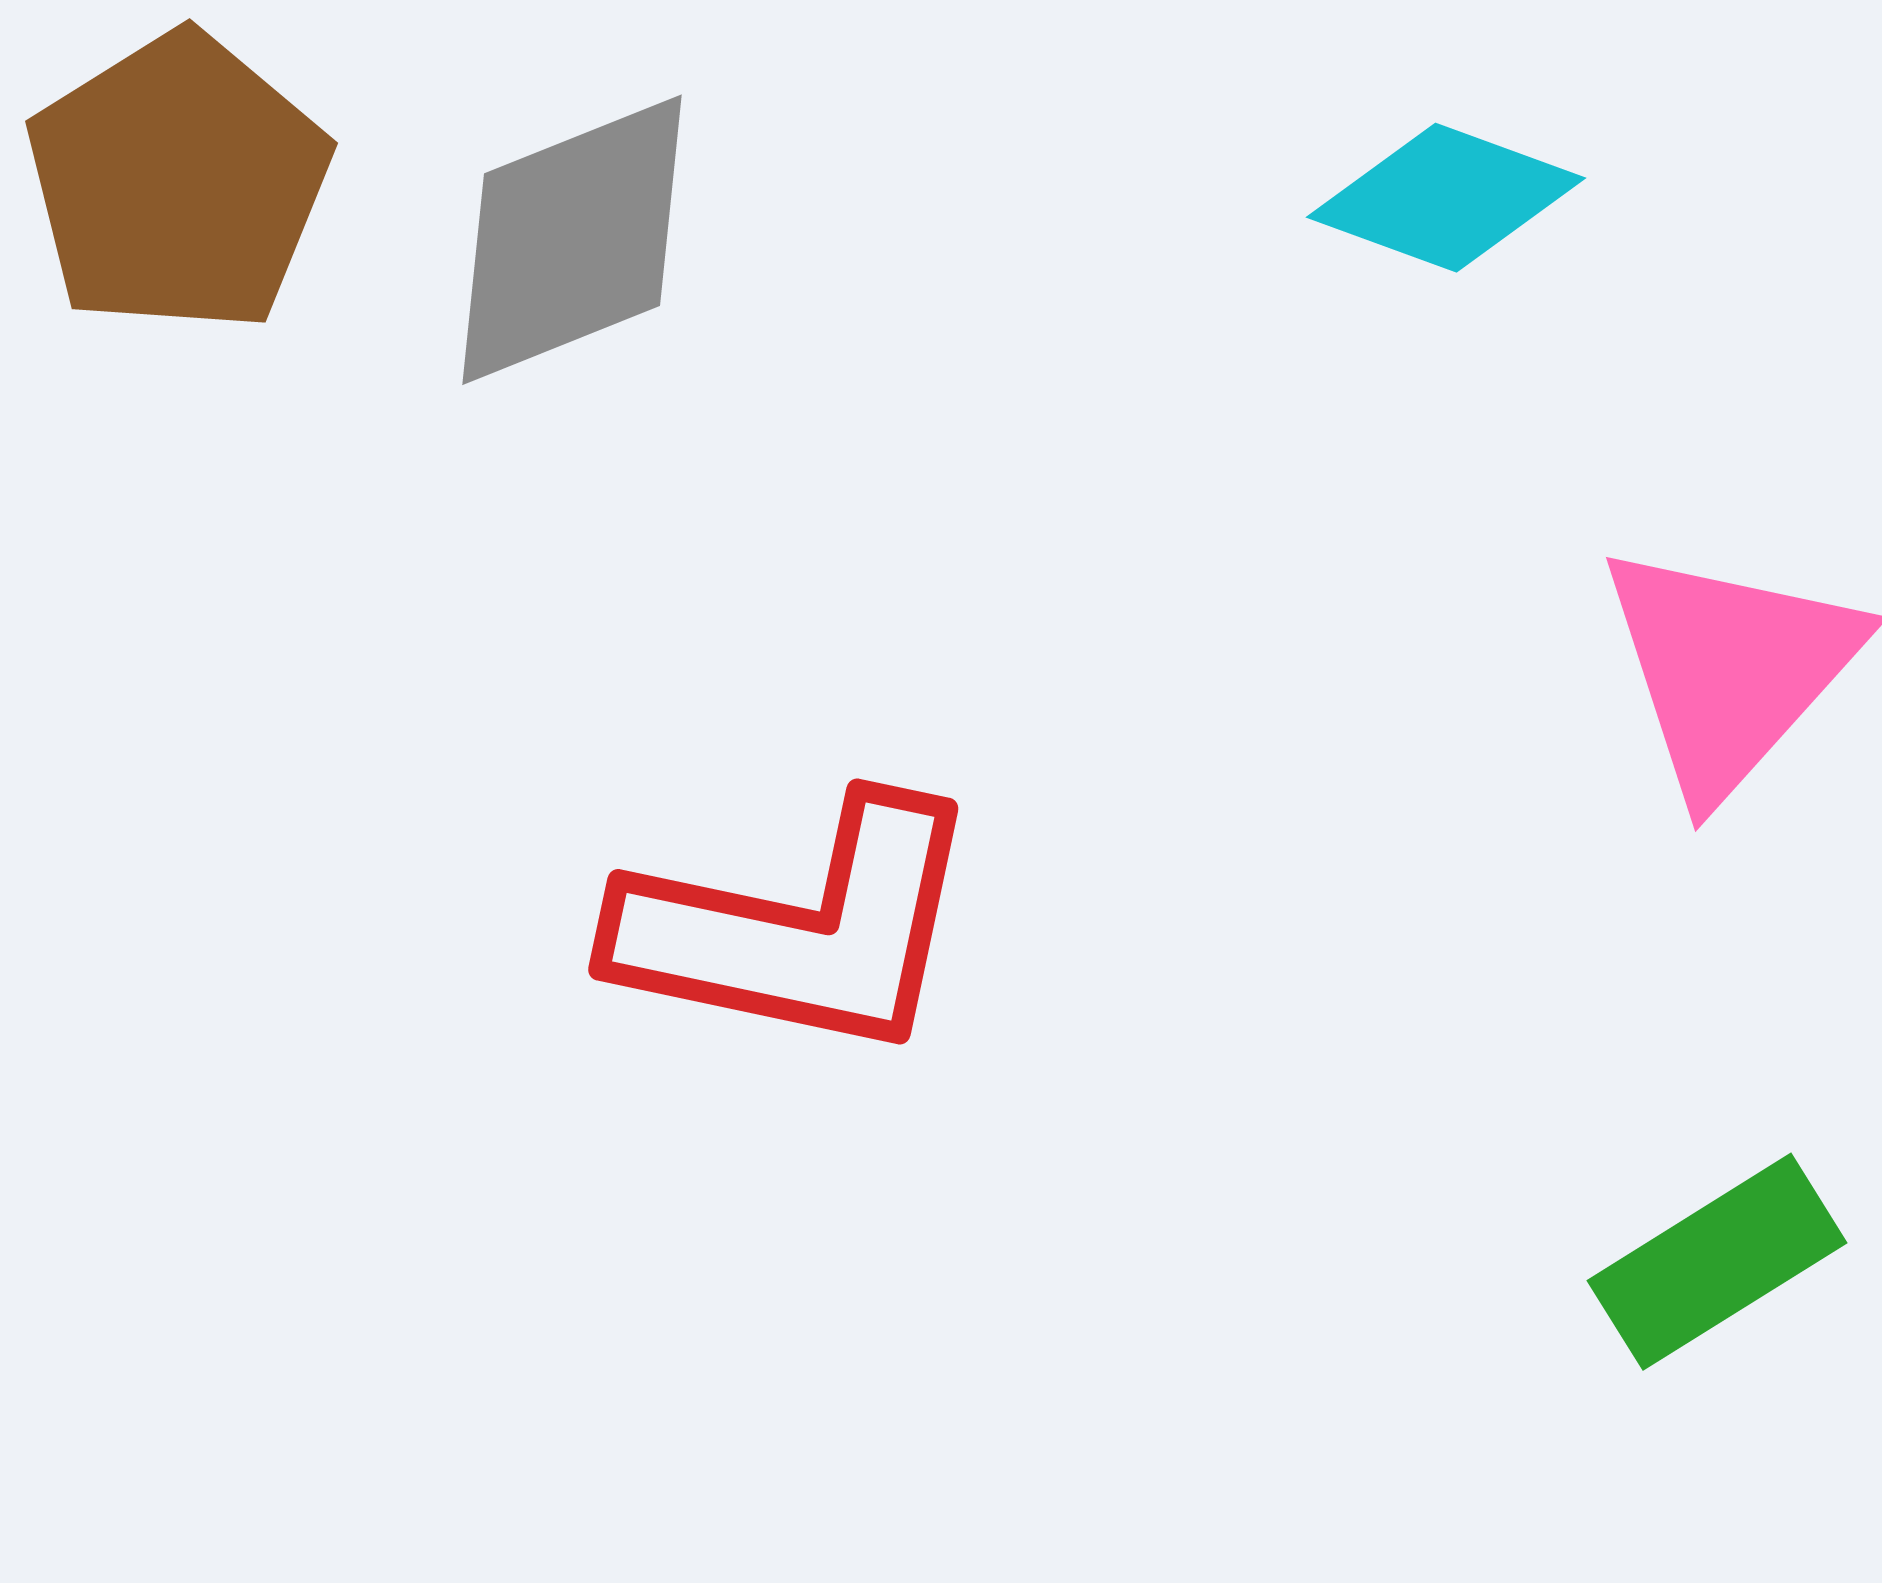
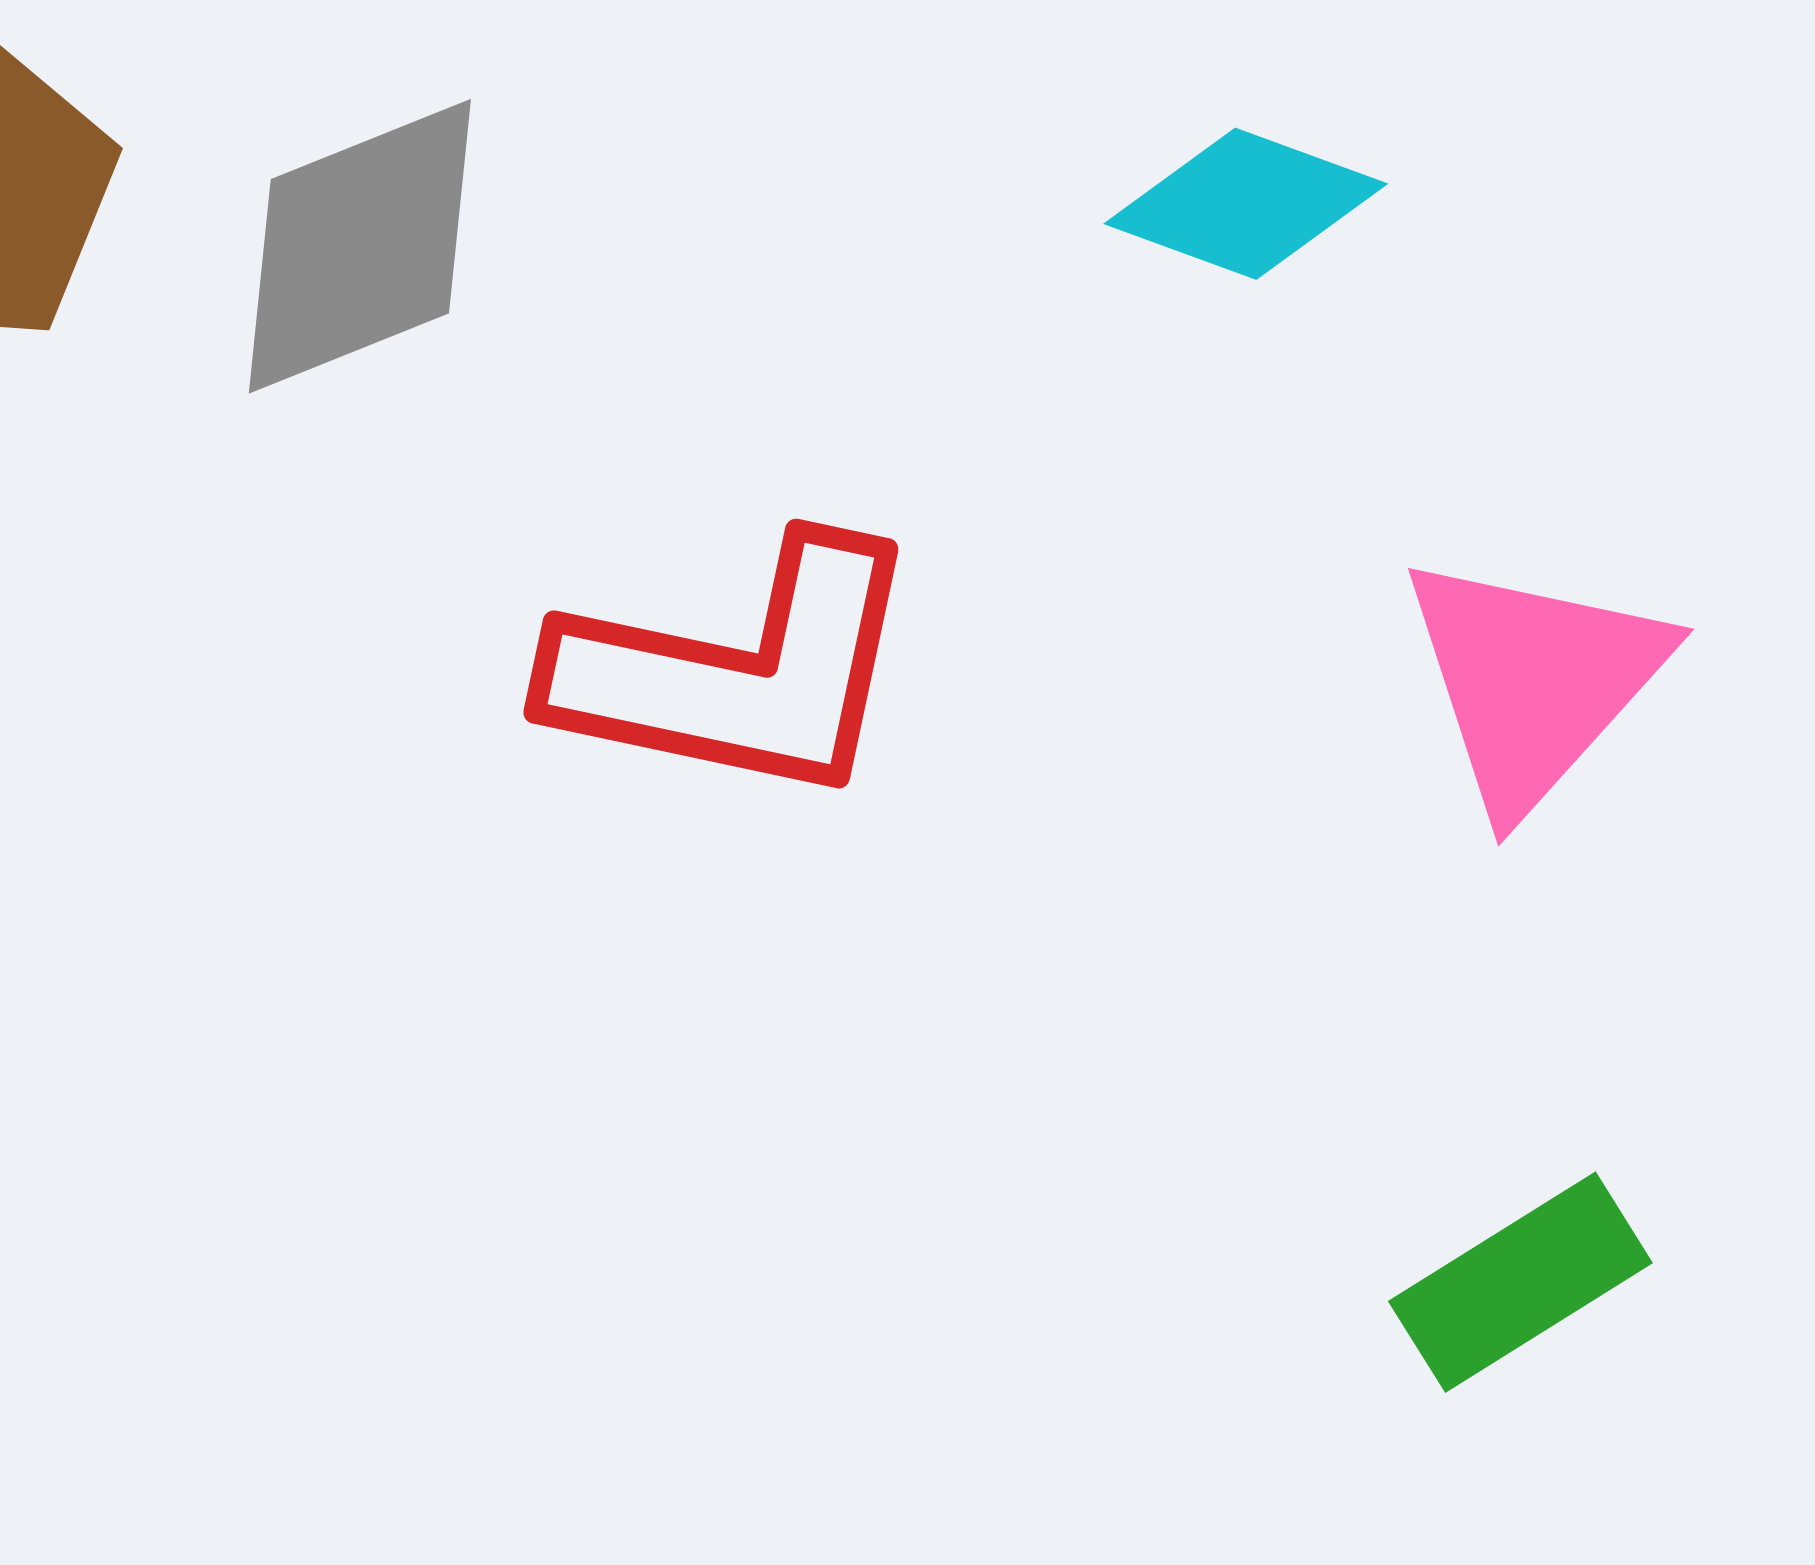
red L-shape: (799, 929) -> (737, 671), moved

